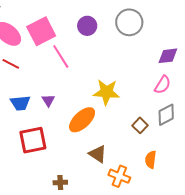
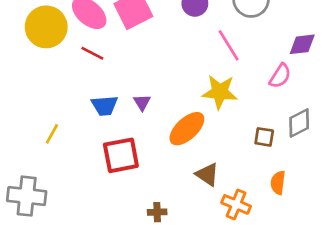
pink line: (61, 56) -> (229, 45), moved
pink semicircle: (163, 85) -> (280, 76), moved
brown square: (140, 125) -> (264, 137), turned -35

